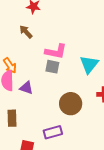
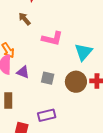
gray square: (52, 67) -> (48, 78), moved
brown circle: (71, 104) -> (76, 82), moved

